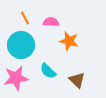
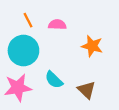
orange star: (69, 41) -> (92, 46), moved

